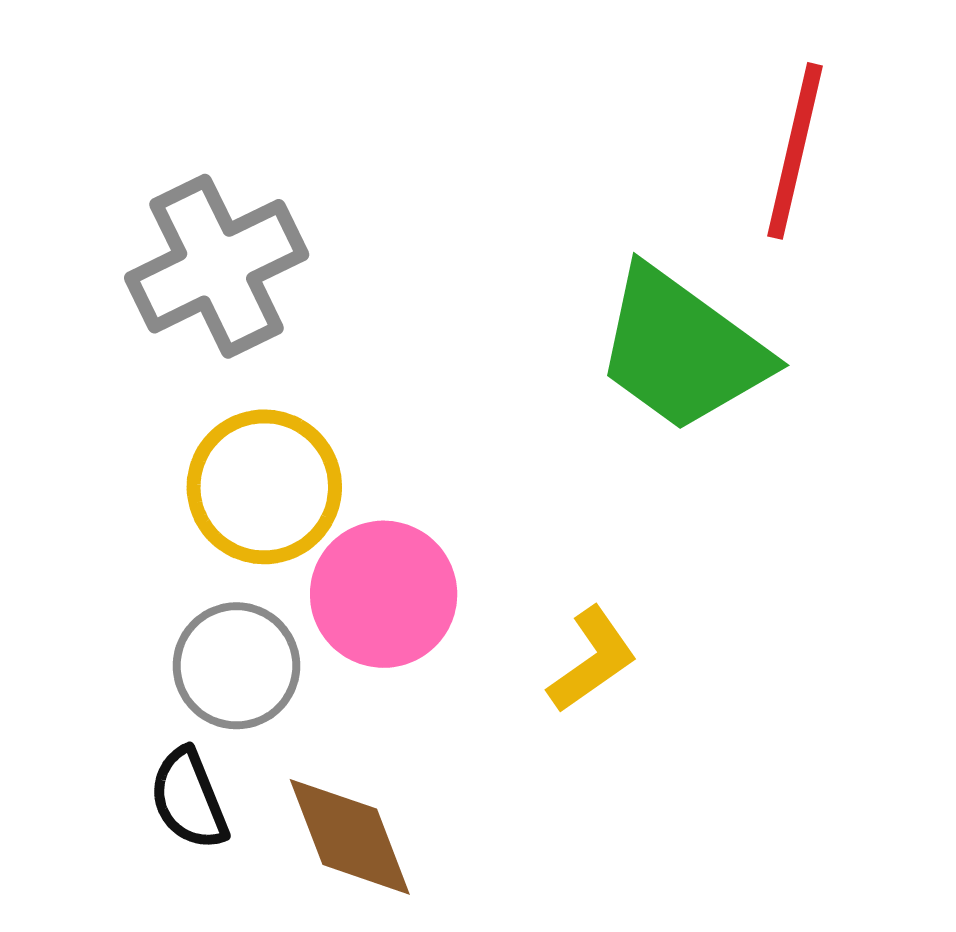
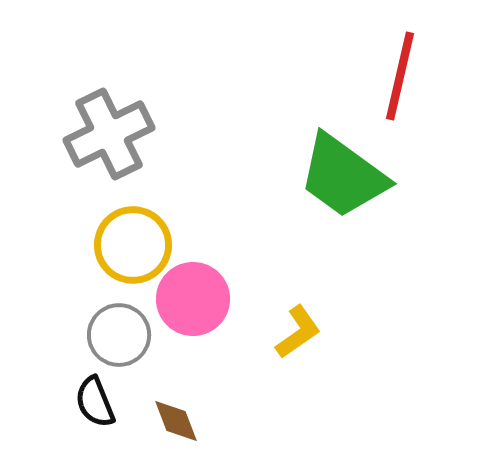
brown diamond: (350, 837) -> (176, 421), size x0.7

